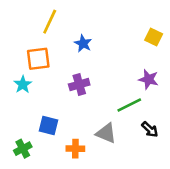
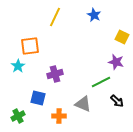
yellow line: (50, 22) -> (55, 17), moved
yellow square: (154, 37) -> (122, 37), moved
blue star: (83, 43) -> (94, 15), moved
purple cross: (79, 84) -> (55, 74), moved

